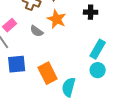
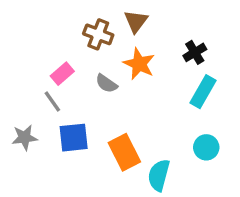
black cross: (91, 12) -> (195, 52), turned -32
cyan rectangle: (98, 49) -> (203, 92), moved

